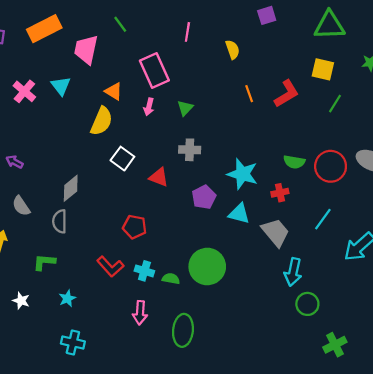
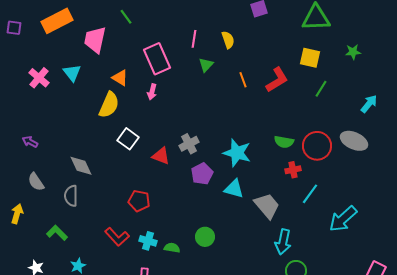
pink line: (187, 32) -> (194, 39), moved
green triangle: (185, 108) -> (206, 65), moved
gray cross: (190, 150) -> (189, 144), moved, turned -30
gray diamond: (71, 188) -> (81, 166), turned -75
red cross: (280, 193) -> (293, 170), moved
green L-shape: (44, 262) -> (57, 233), turned 40
green circle: (207, 266) -> (205, 237), size x0.6

